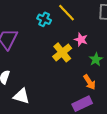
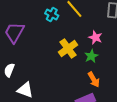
pink star: (81, 40) -> (95, 37), moved
green star: (96, 59) -> (91, 56), moved

